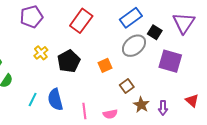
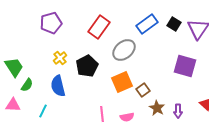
black square: (155, 32) -> (174, 24), moved
gray ellipse: (134, 46) -> (124, 50), moved
orange square: (105, 65) -> (122, 82), moved, size x1.5
cyan line: (33, 100) -> (43, 111), moved
blue semicircle: (55, 100) -> (58, 86), moved

